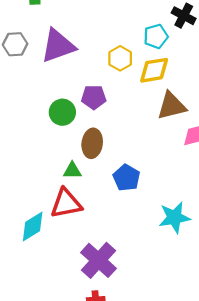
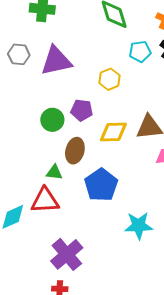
cyan pentagon: (156, 36) -> (140, 52), moved
yellow diamond: (154, 70) -> (113, 132), moved
blue pentagon: (126, 178) -> (101, 185), size x1.4

